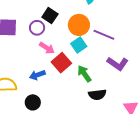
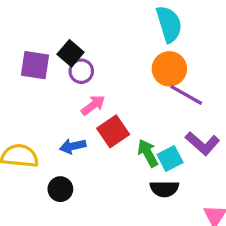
black square: (50, 16) -> (71, 53), moved
orange circle: (79, 25) -> (169, 69), moved
cyan square: (79, 45) -> (170, 159), moved
pink arrow: (47, 48) -> (93, 105), turned -77

